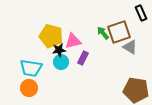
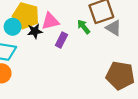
green arrow: (103, 33) -> (84, 27), moved
cyan circle: (61, 62) -> (13, 27), moved

